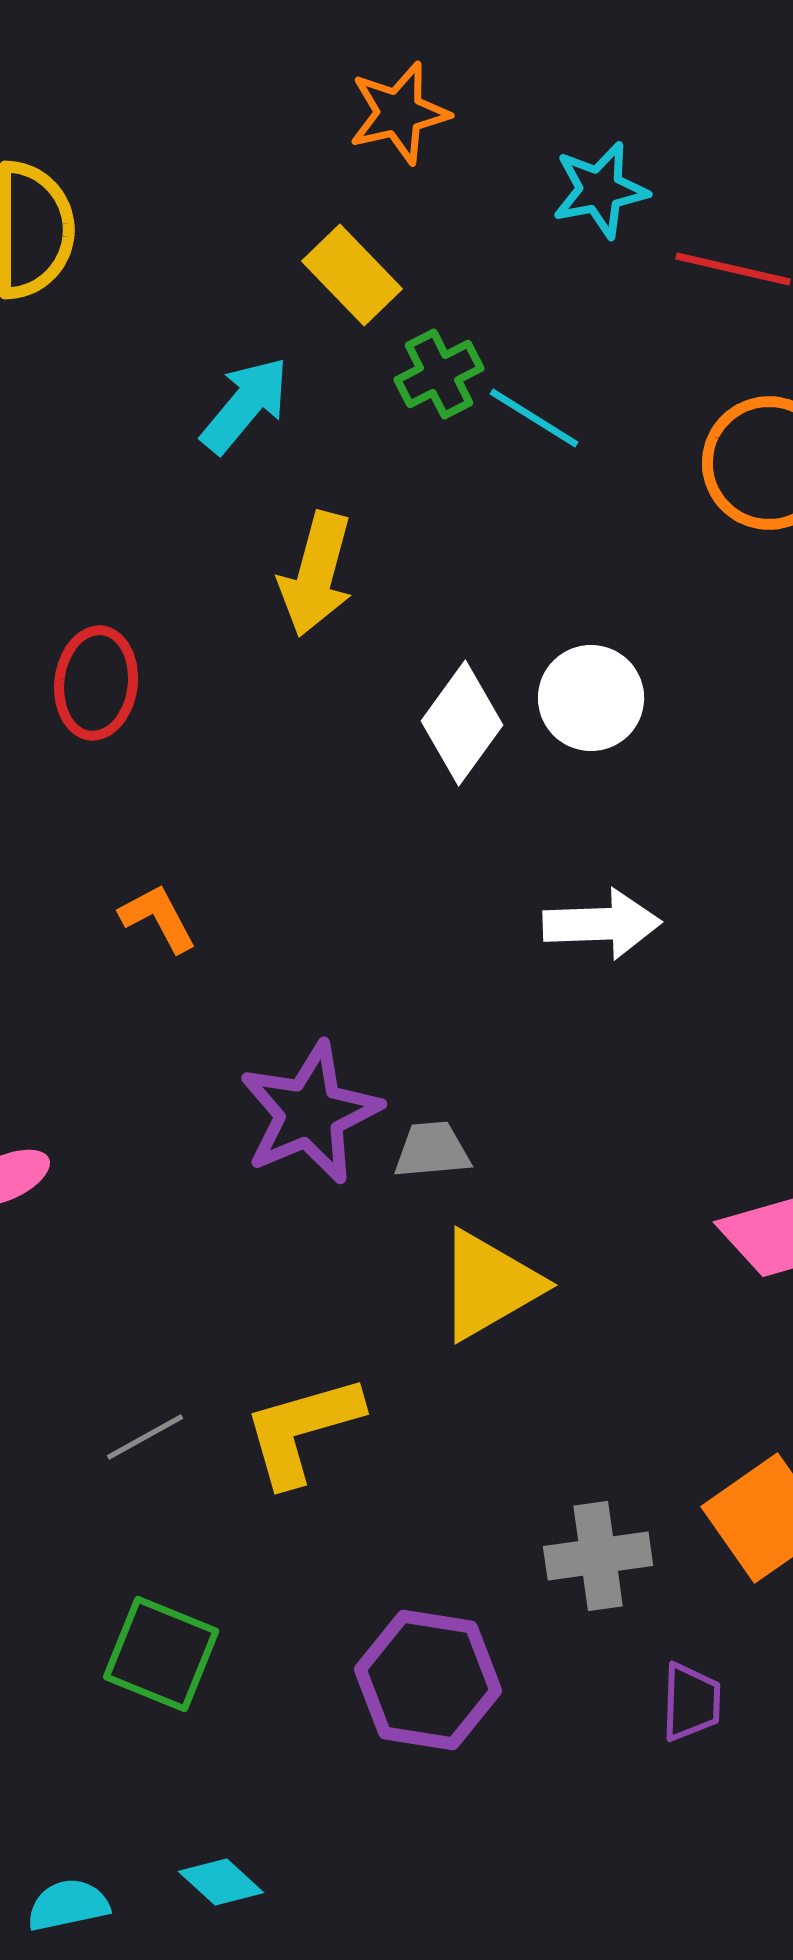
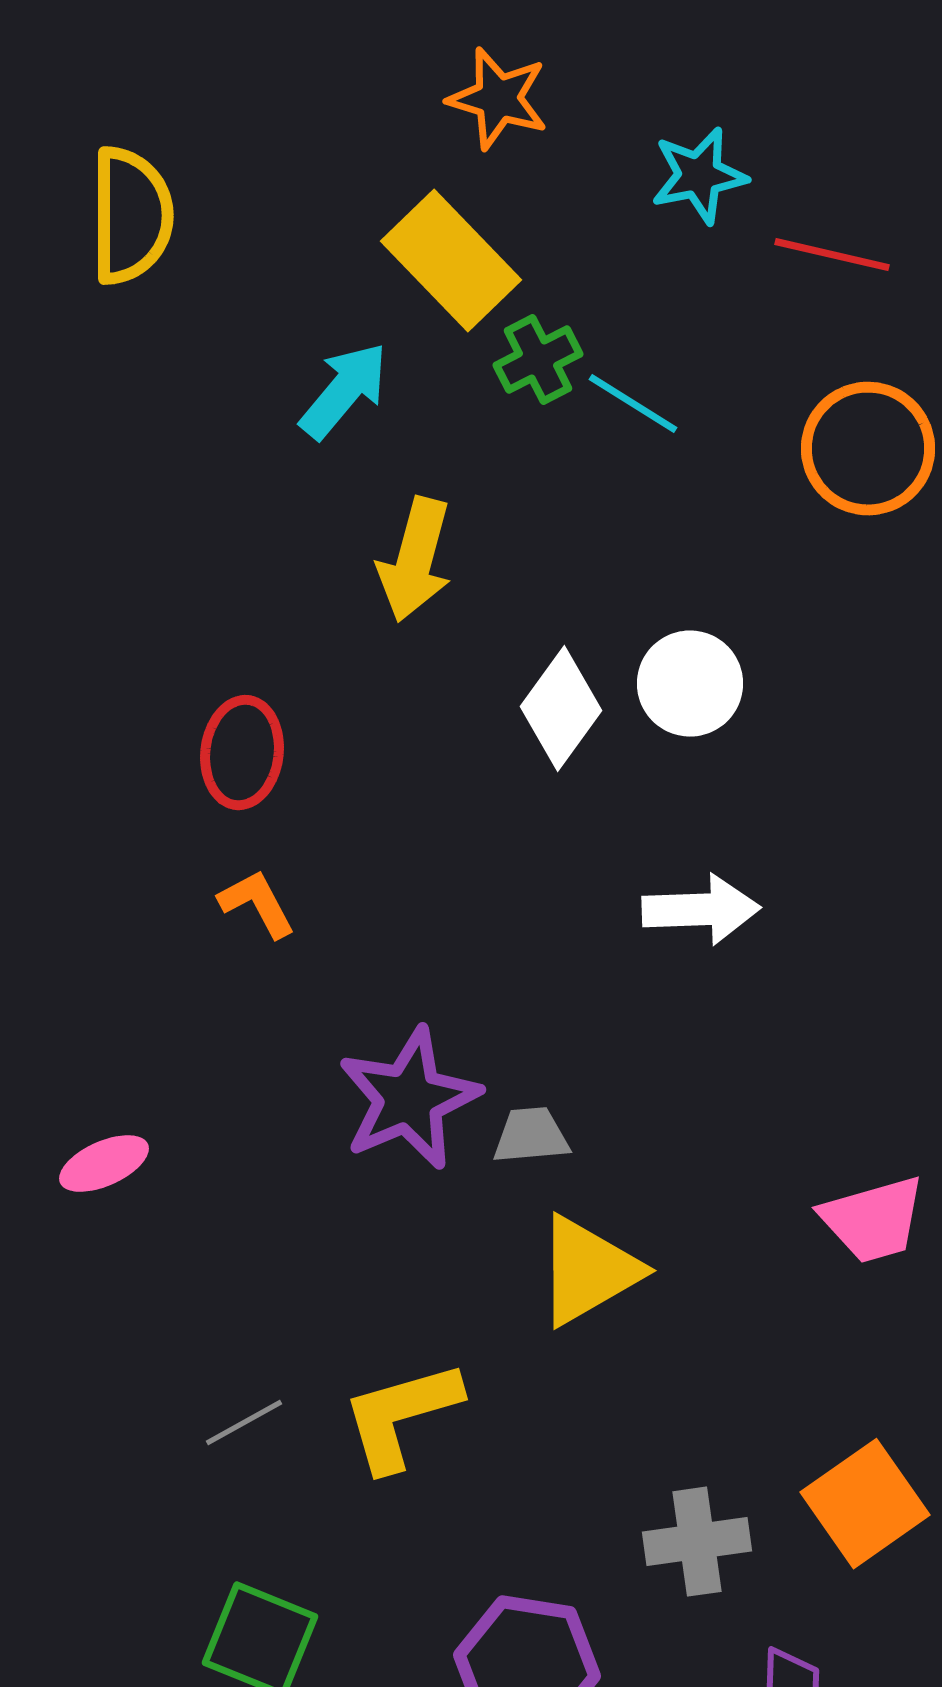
orange star: (399, 113) -> (498, 99), turned 30
yellow rectangle: (352, 275) -> (451, 261), size x1.4
red ellipse: (96, 683) -> (242, 753), moved

